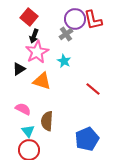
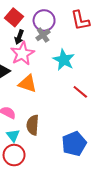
purple circle: (75, 19) -> (44, 20), moved
gray cross: (66, 34) -> (43, 35), moved
cyan star: (64, 61) -> (64, 60), moved, size x1.5

